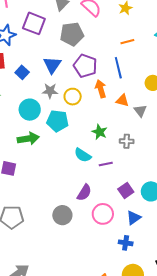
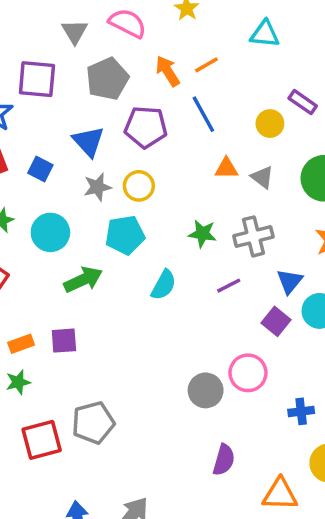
orange arrow: (101, 89) -> (168, 71), moved
cyan circle: (30, 110) -> (50, 232), moved
gray cross: (127, 141) -> (253, 236), size x1.5
cyan semicircle: (83, 155) -> (164, 285), moved, turned -78
purple semicircle: (84, 193) -> (224, 460), moved
gray circle: (62, 215) -> (206, 390), moved
blue triangle: (134, 218) -> (290, 281), moved

